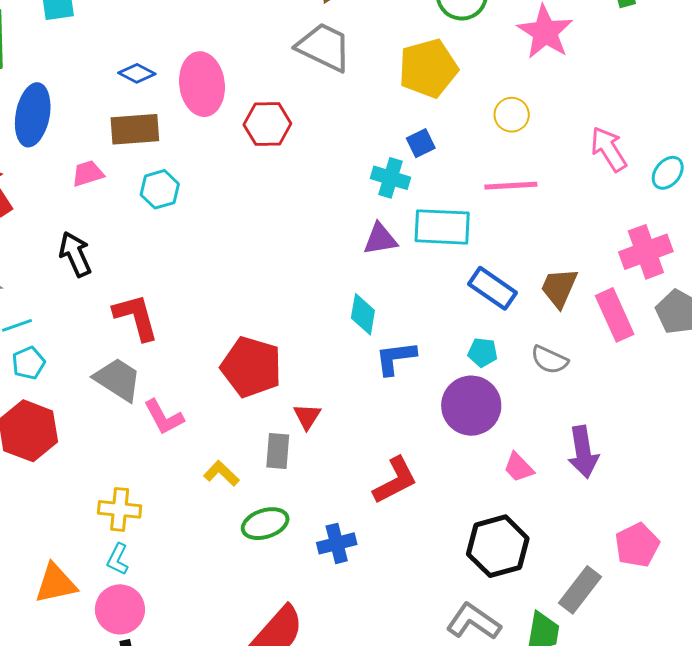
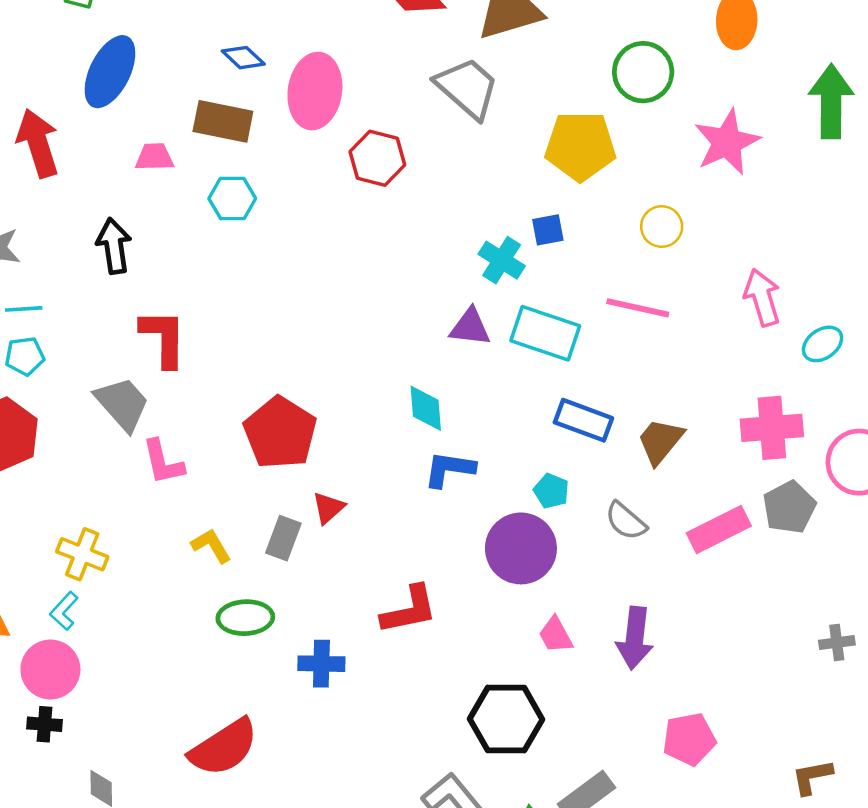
blue rectangle: (493, 288) -> (583, 420), turned -30
cyan diamond: (363, 314) -> (426, 408), turned -30
pink rectangle: (615, 315) -> (719, 530), moved, turned 72
pink pentagon: (637, 545) -> (689, 739), moved

